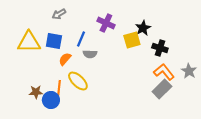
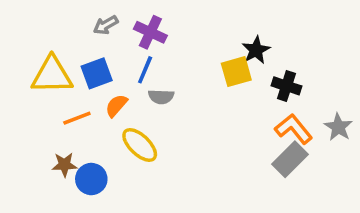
purple cross: (106, 23) -> (150, 32), moved
blue square: (54, 41) -> (97, 73), turned -30
orange line: (59, 88) -> (77, 118), moved, turned 63

